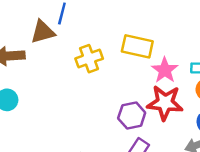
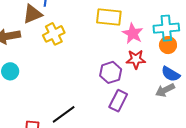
yellow cross: (89, 59) -> (54, 34), moved
red star: (165, 103) -> (136, 59), size x0.7

